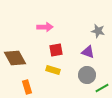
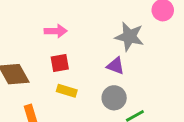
gray star: (98, 31) -> (129, 37), size x1.5
red square: (56, 50) -> (60, 63), moved

